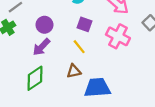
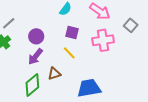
pink cross: (118, 36) -> (103, 40), turned -30
brown triangle: (74, 71) -> (54, 74), moved

